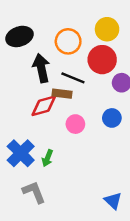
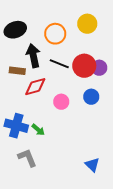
red circle: (102, 60) -> (84, 66), moved
brown rectangle: (62, 94) -> (17, 71), moved
blue cross: (21, 153) -> (16, 126), turned -30
green arrow: (47, 158) -> (38, 130), turned -72

